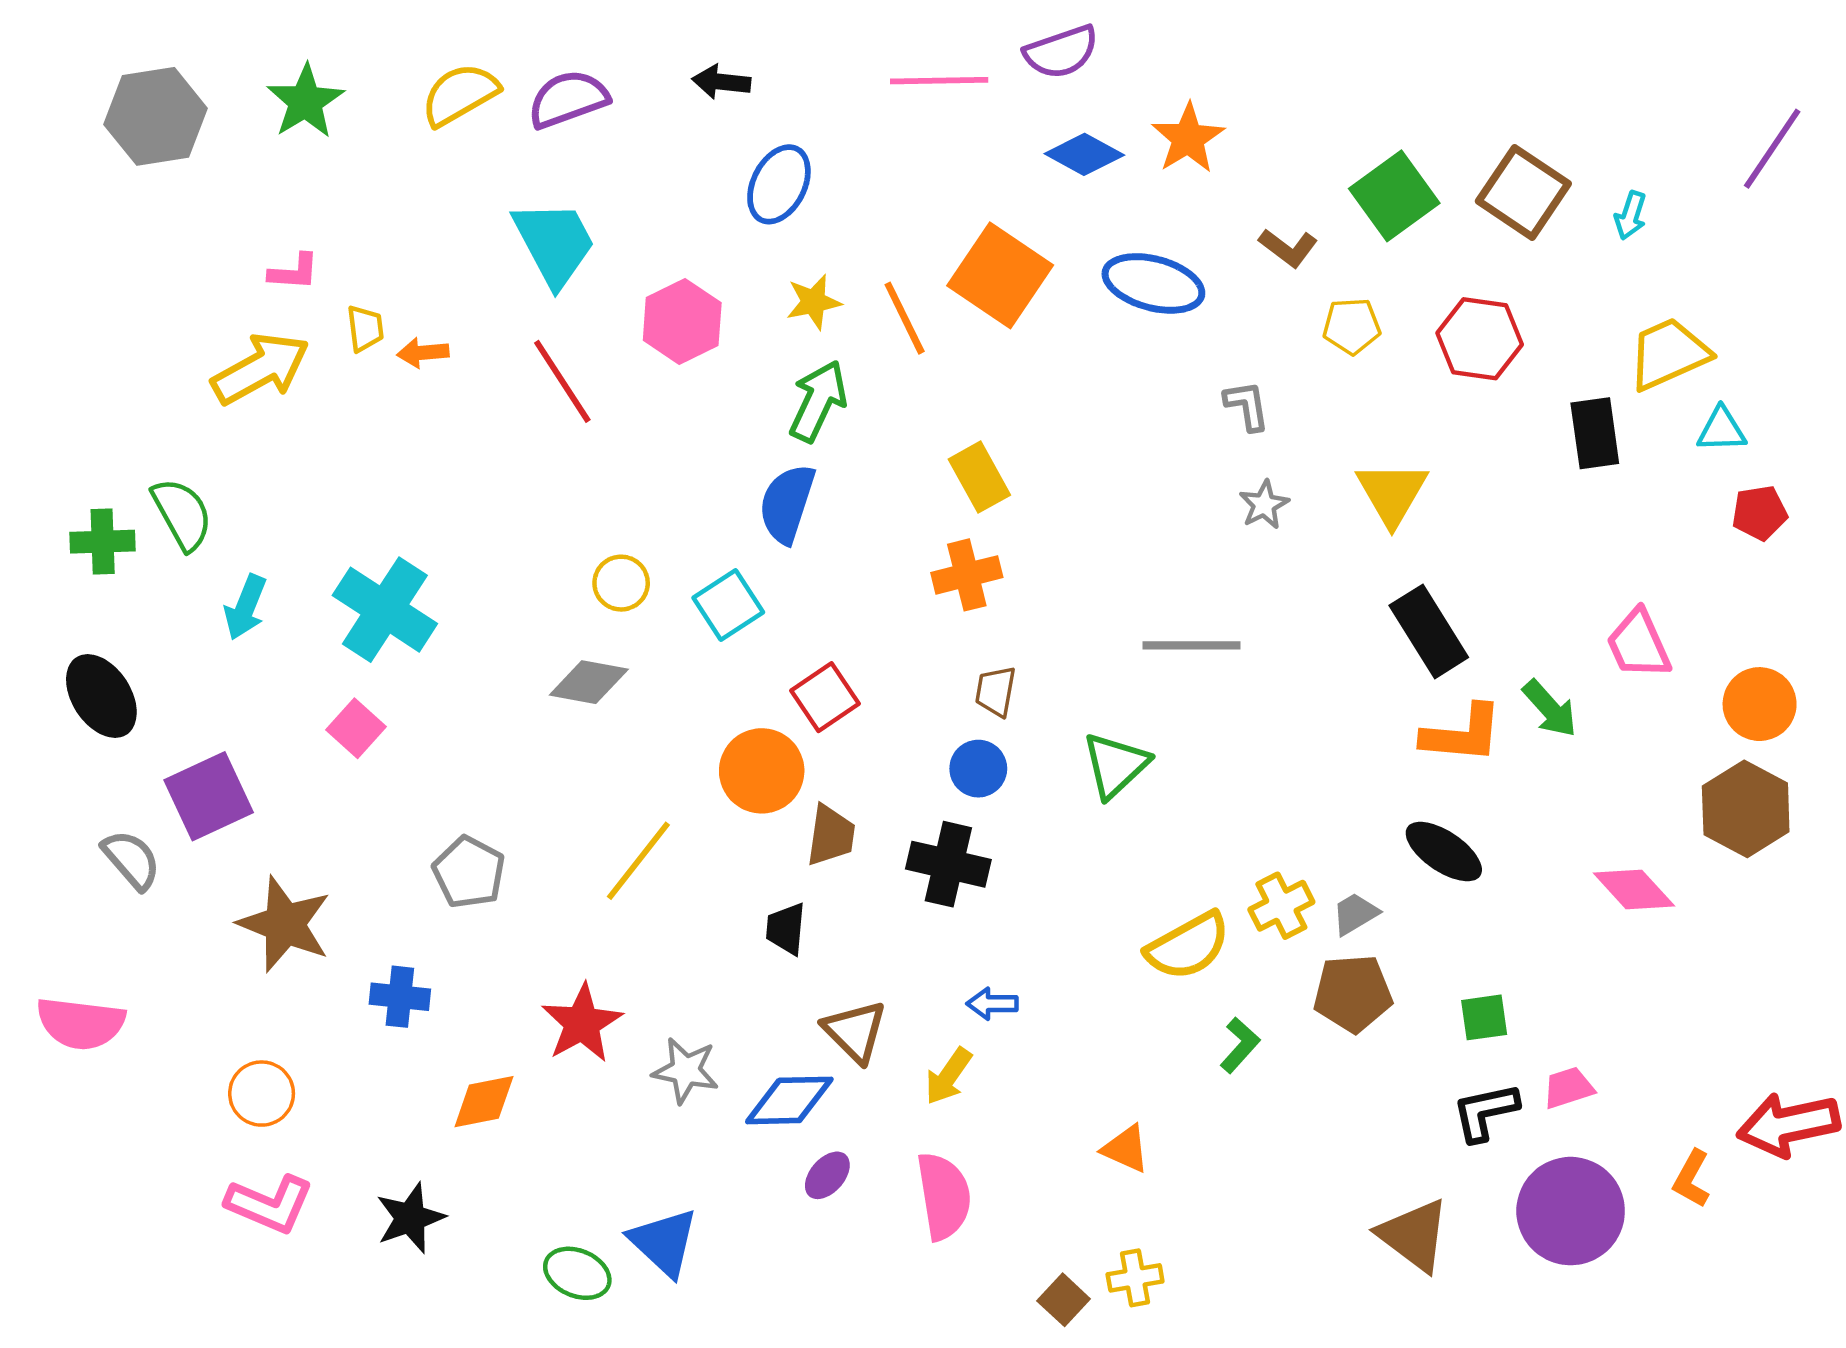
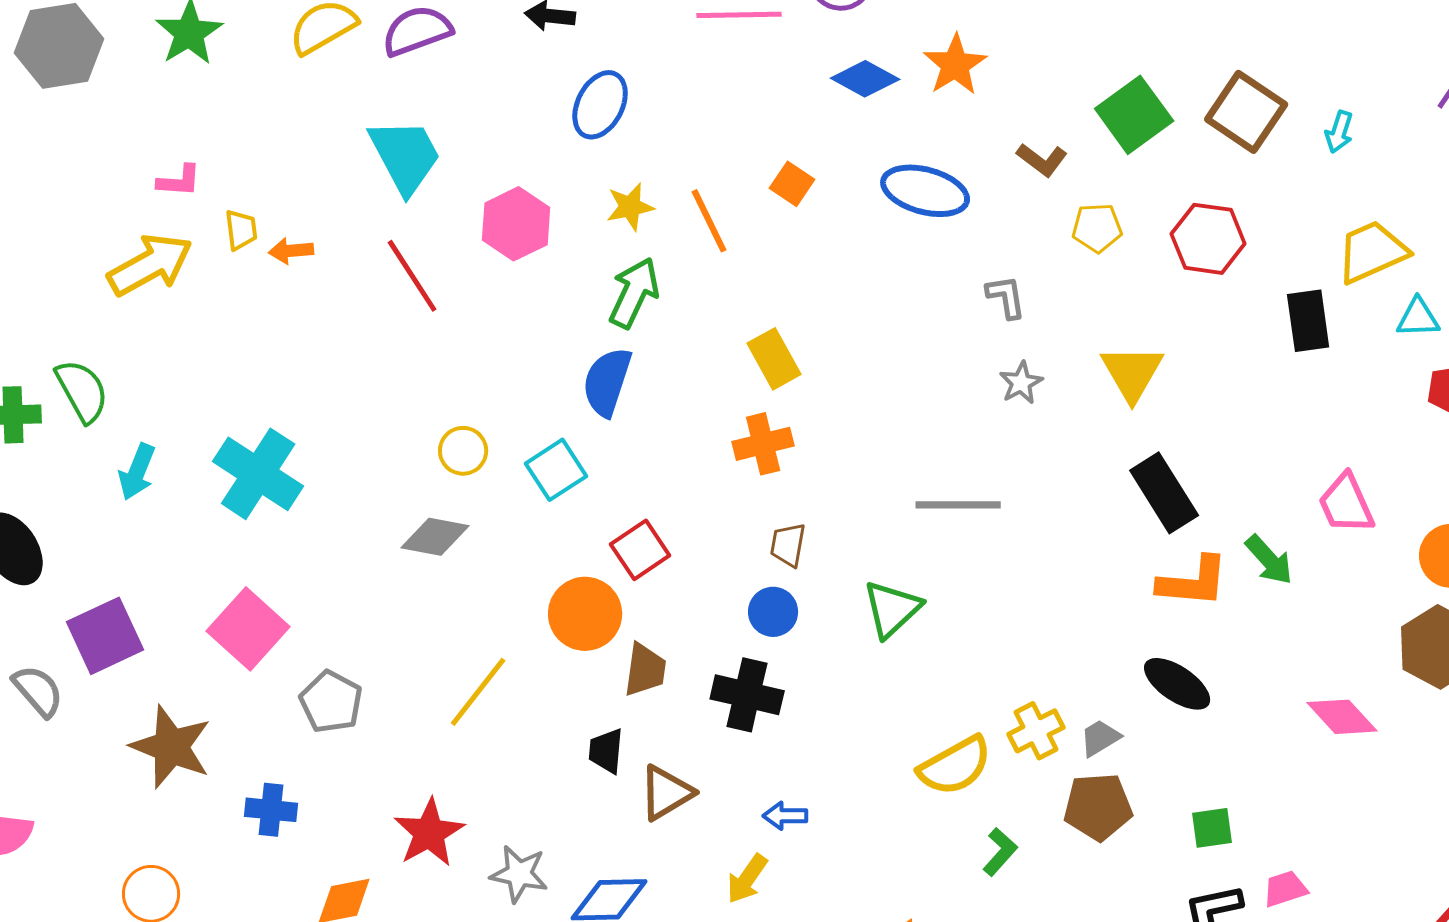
orange square: (1000, 275) -> (792, 184), size x0.5
pink square: (356, 728) -> (248, 629), moved, size x1.6
brown triangle: (855, 1031) -> (666, 793), moved, turned 44

